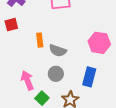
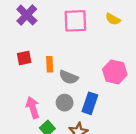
red square: (11, 25) -> (24, 58), moved
blue rectangle: (89, 77) -> (90, 103), moved

